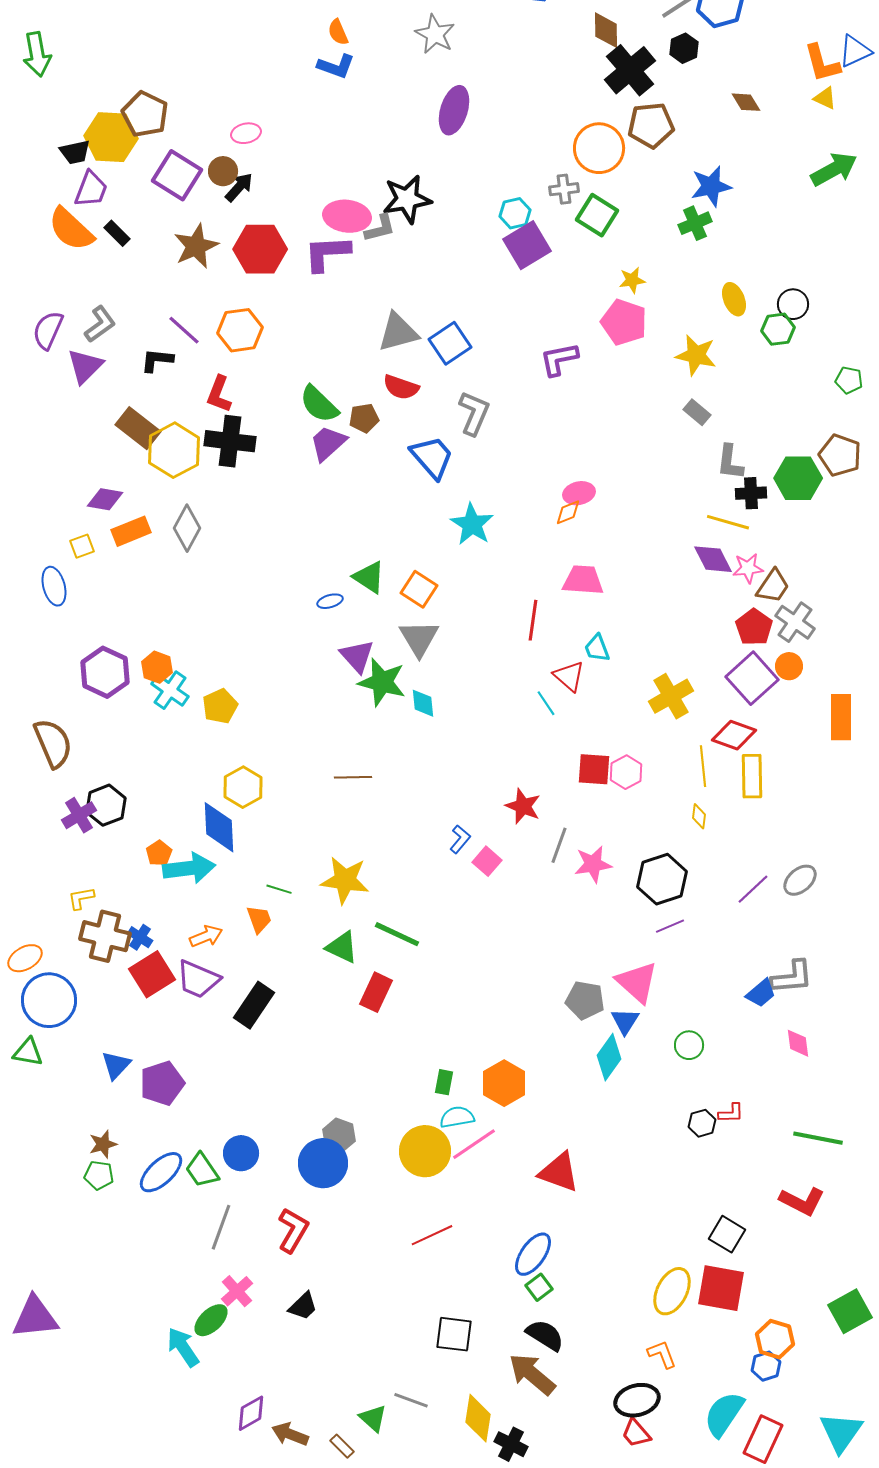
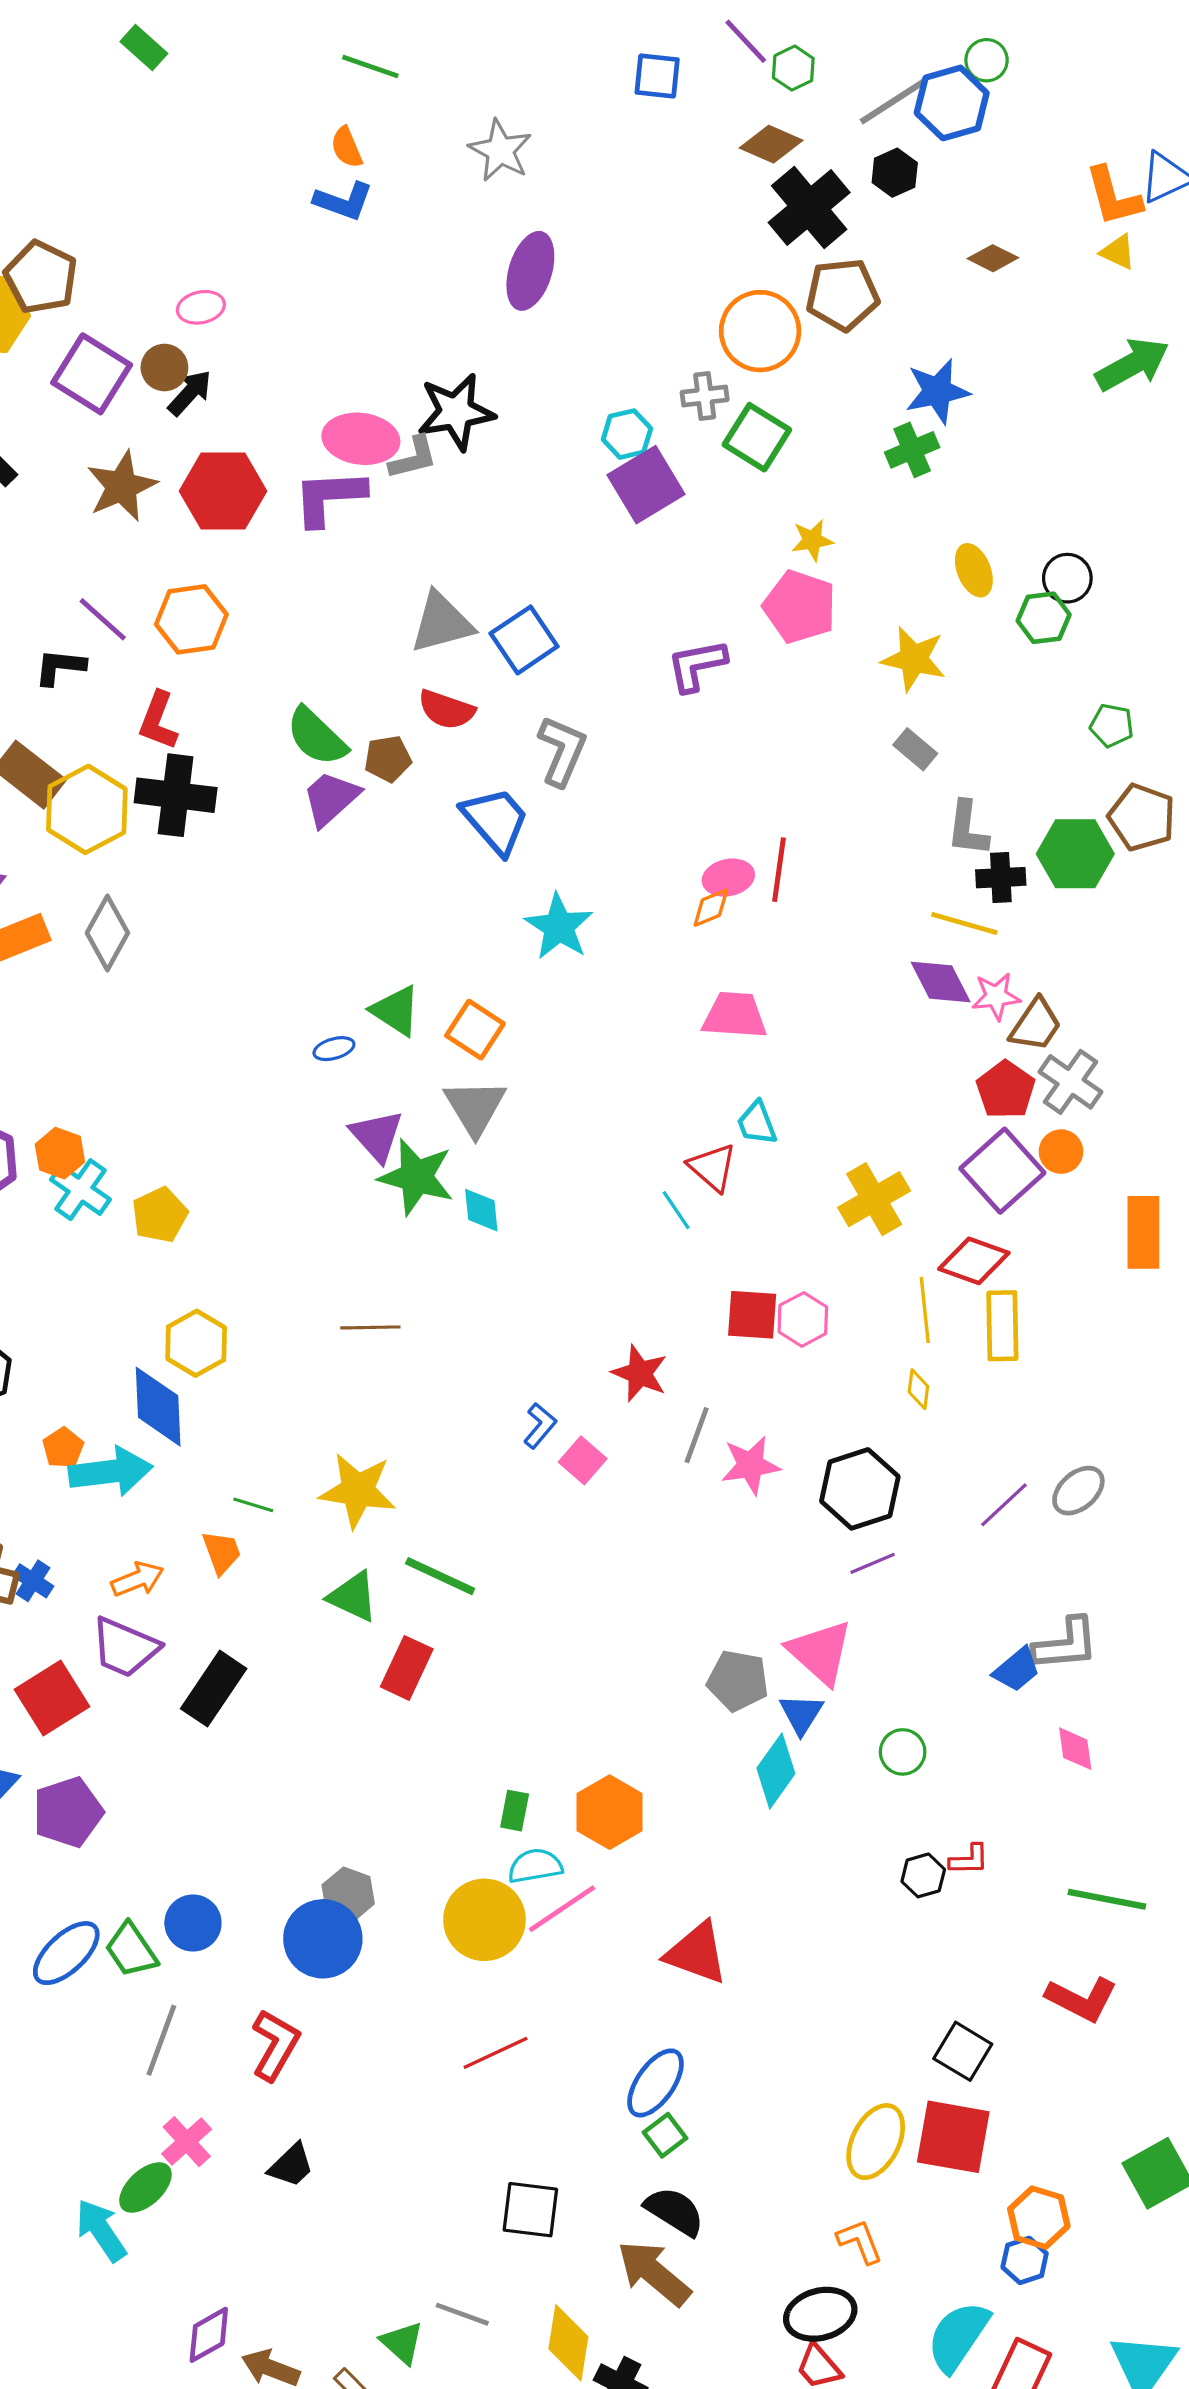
brown diamond: (606, 30) -> (771, 144), turned -66
brown diamond: (746, 102) -> (993, 258), turned -32
green pentagon: (849, 380) -> (1112, 725), moved
red line: (533, 620) -> (779, 870), moved
red square: (152, 974) -> (52, 1698), moved

